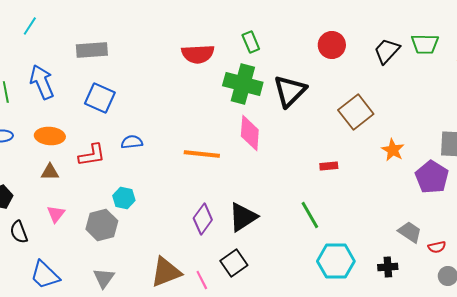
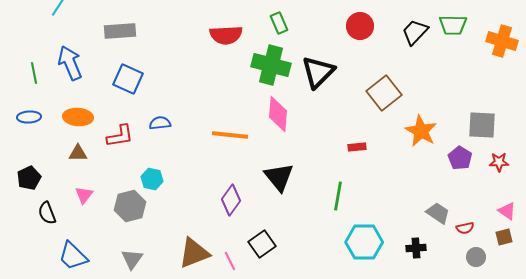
orange star: (393, 150) -> (421, 131), size x1.4
purple pentagon: (432, 177) -> (460, 158), size x0.7
green line: (310, 215) -> (338, 196), turned 40
black triangle: (243, 217) -> (279, 177), moved, turned -36

